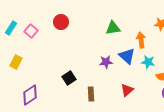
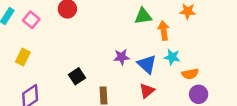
green triangle: (113, 28) -> (143, 16), moved
blue triangle: (127, 56) -> (147, 64), moved
yellow rectangle: (16, 62) -> (23, 57), moved

